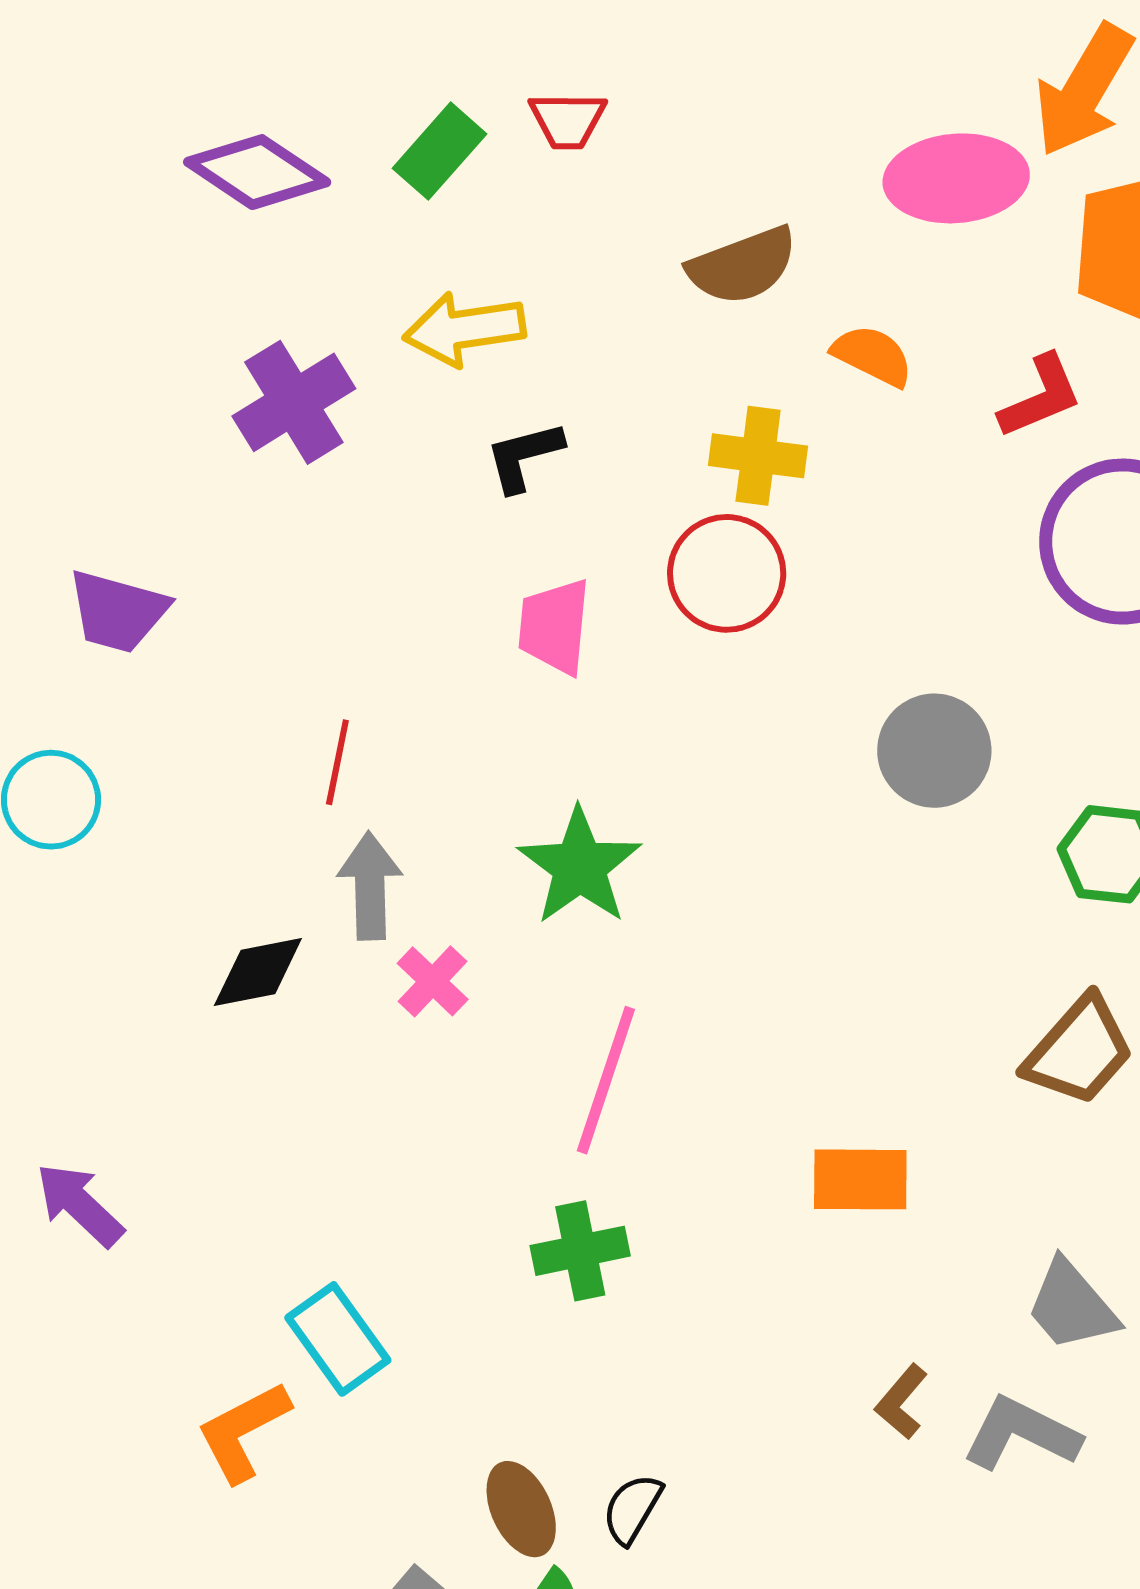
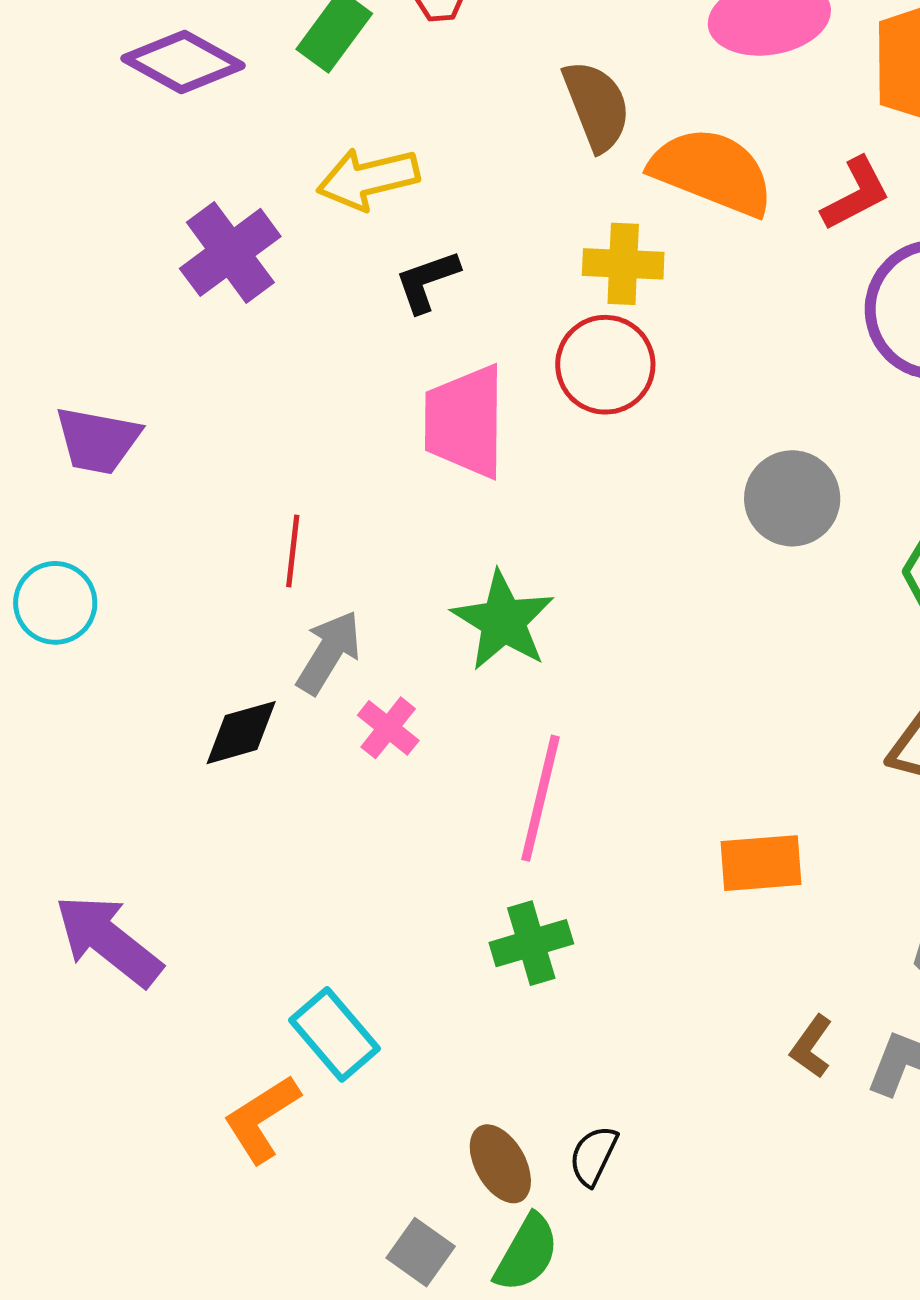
brown semicircle: (743, 266) -> (597, 106), turned -86
orange semicircle: (873, 356) -> (712, 172), size x1.8
pink trapezoid: (554, 626) -> (465, 421), size x1.4
gray arrow: (370, 886) -> (329, 652), turned 38
purple arrow: (80, 1205) -> (108, 940), size x1.4

